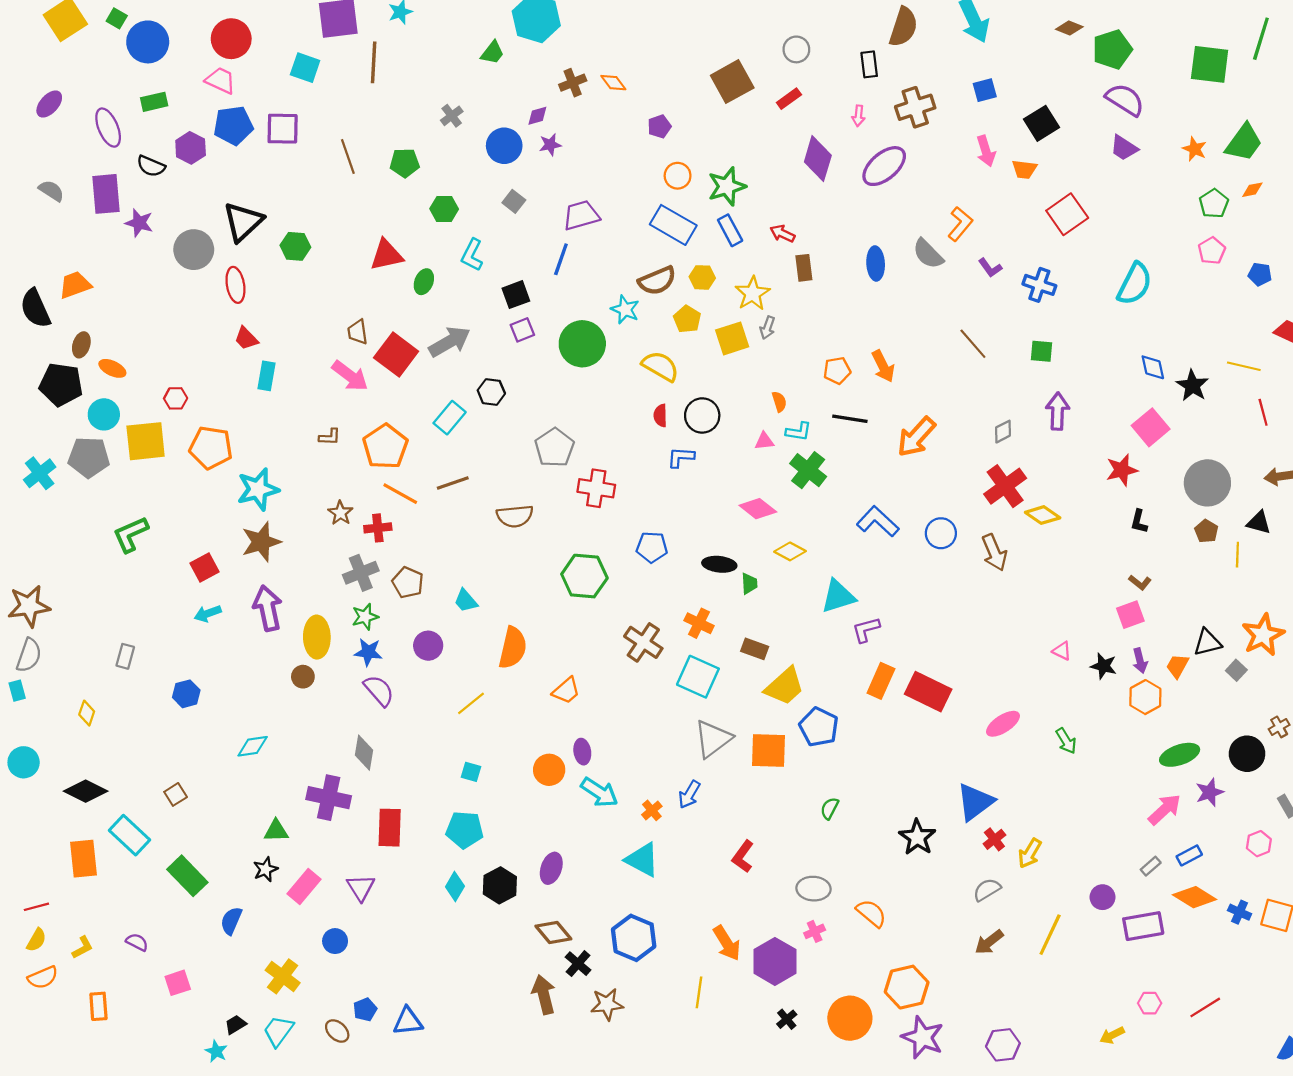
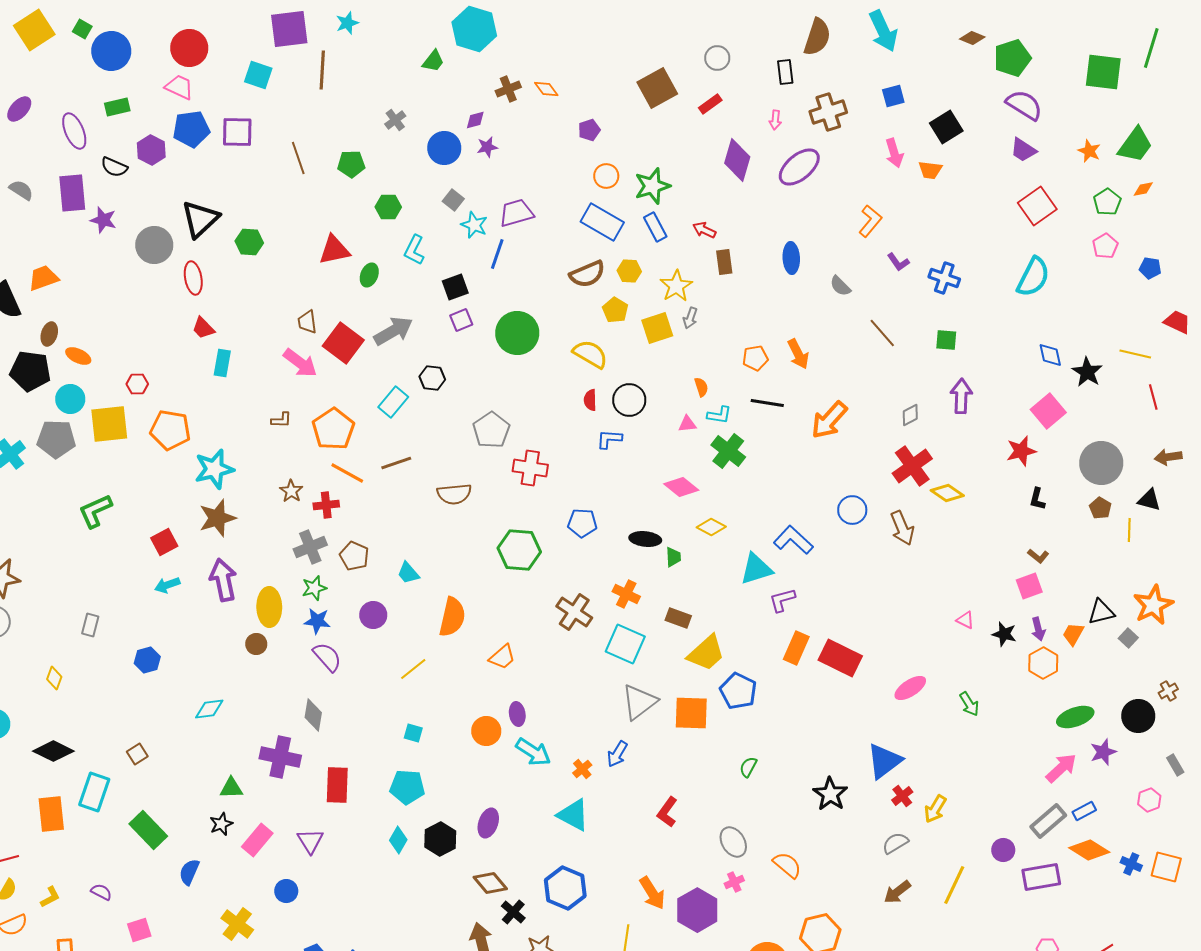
red square: (1067, 214) -> (1037, 206), moved
gray semicircle: (928, 254) -> (840, 286), moved, size x0.7
cyan star: (625, 310) -> (474, 225), moved
blue L-shape: (878, 521) -> (793, 540), moved
cyan rectangle: (130, 835) -> (94, 792), turned 66
gray rectangle: (1151, 866) -> (1048, 821), size x1.8
gray ellipse: (814, 889) -> (733, 842), turned 56

